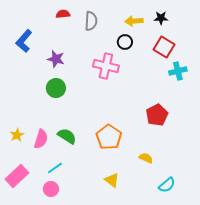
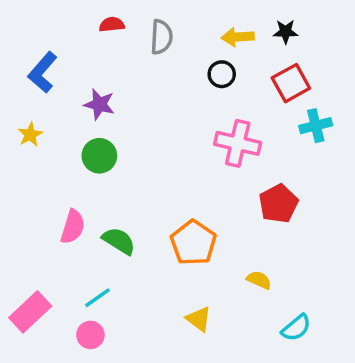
red square: (164, 47) -> (291, 83), turned 30
pink cross: (106, 66) -> (238, 143), moved
yellow star: (17, 135) -> (30, 134), moved
pink semicircle: (41, 139) -> (73, 227), moved

